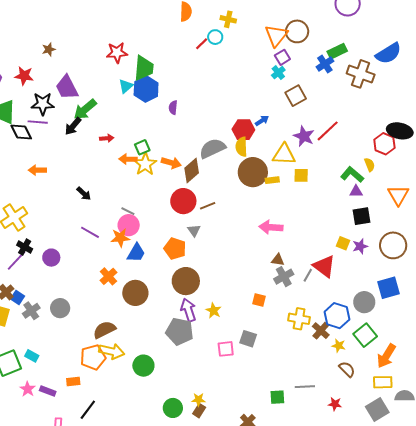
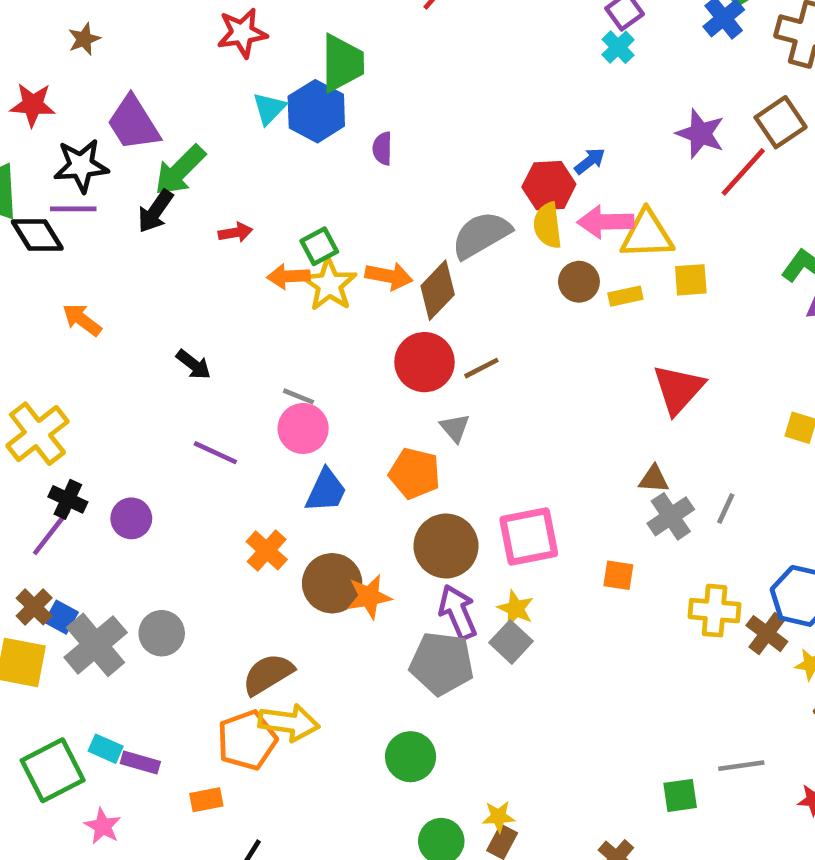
green trapezoid: (144, 68) -> (342, 63), moved
brown square: (296, 96) -> (781, 122), moved
purple star: (304, 136) -> (700, 134), moved
orange arrow: (37, 170) -> (82, 320), turned 42
brown circle: (253, 172) -> (579, 282), size x0.6
pink arrow: (271, 227) -> (605, 222), moved
orange star: (120, 238) -> (369, 597), moved
red triangle: (324, 266) -> (678, 389), moved, turned 40
gray cross: (31, 311) -> (96, 645), size x1.5
gray square: (248, 339) -> (511, 642), moved, turned 30
pink square: (226, 349) -> (529, 537), moved, size x1.5
green circle: (143, 366) -> (411, 757), moved
purple rectangle: (48, 391) -> (140, 762), moved

